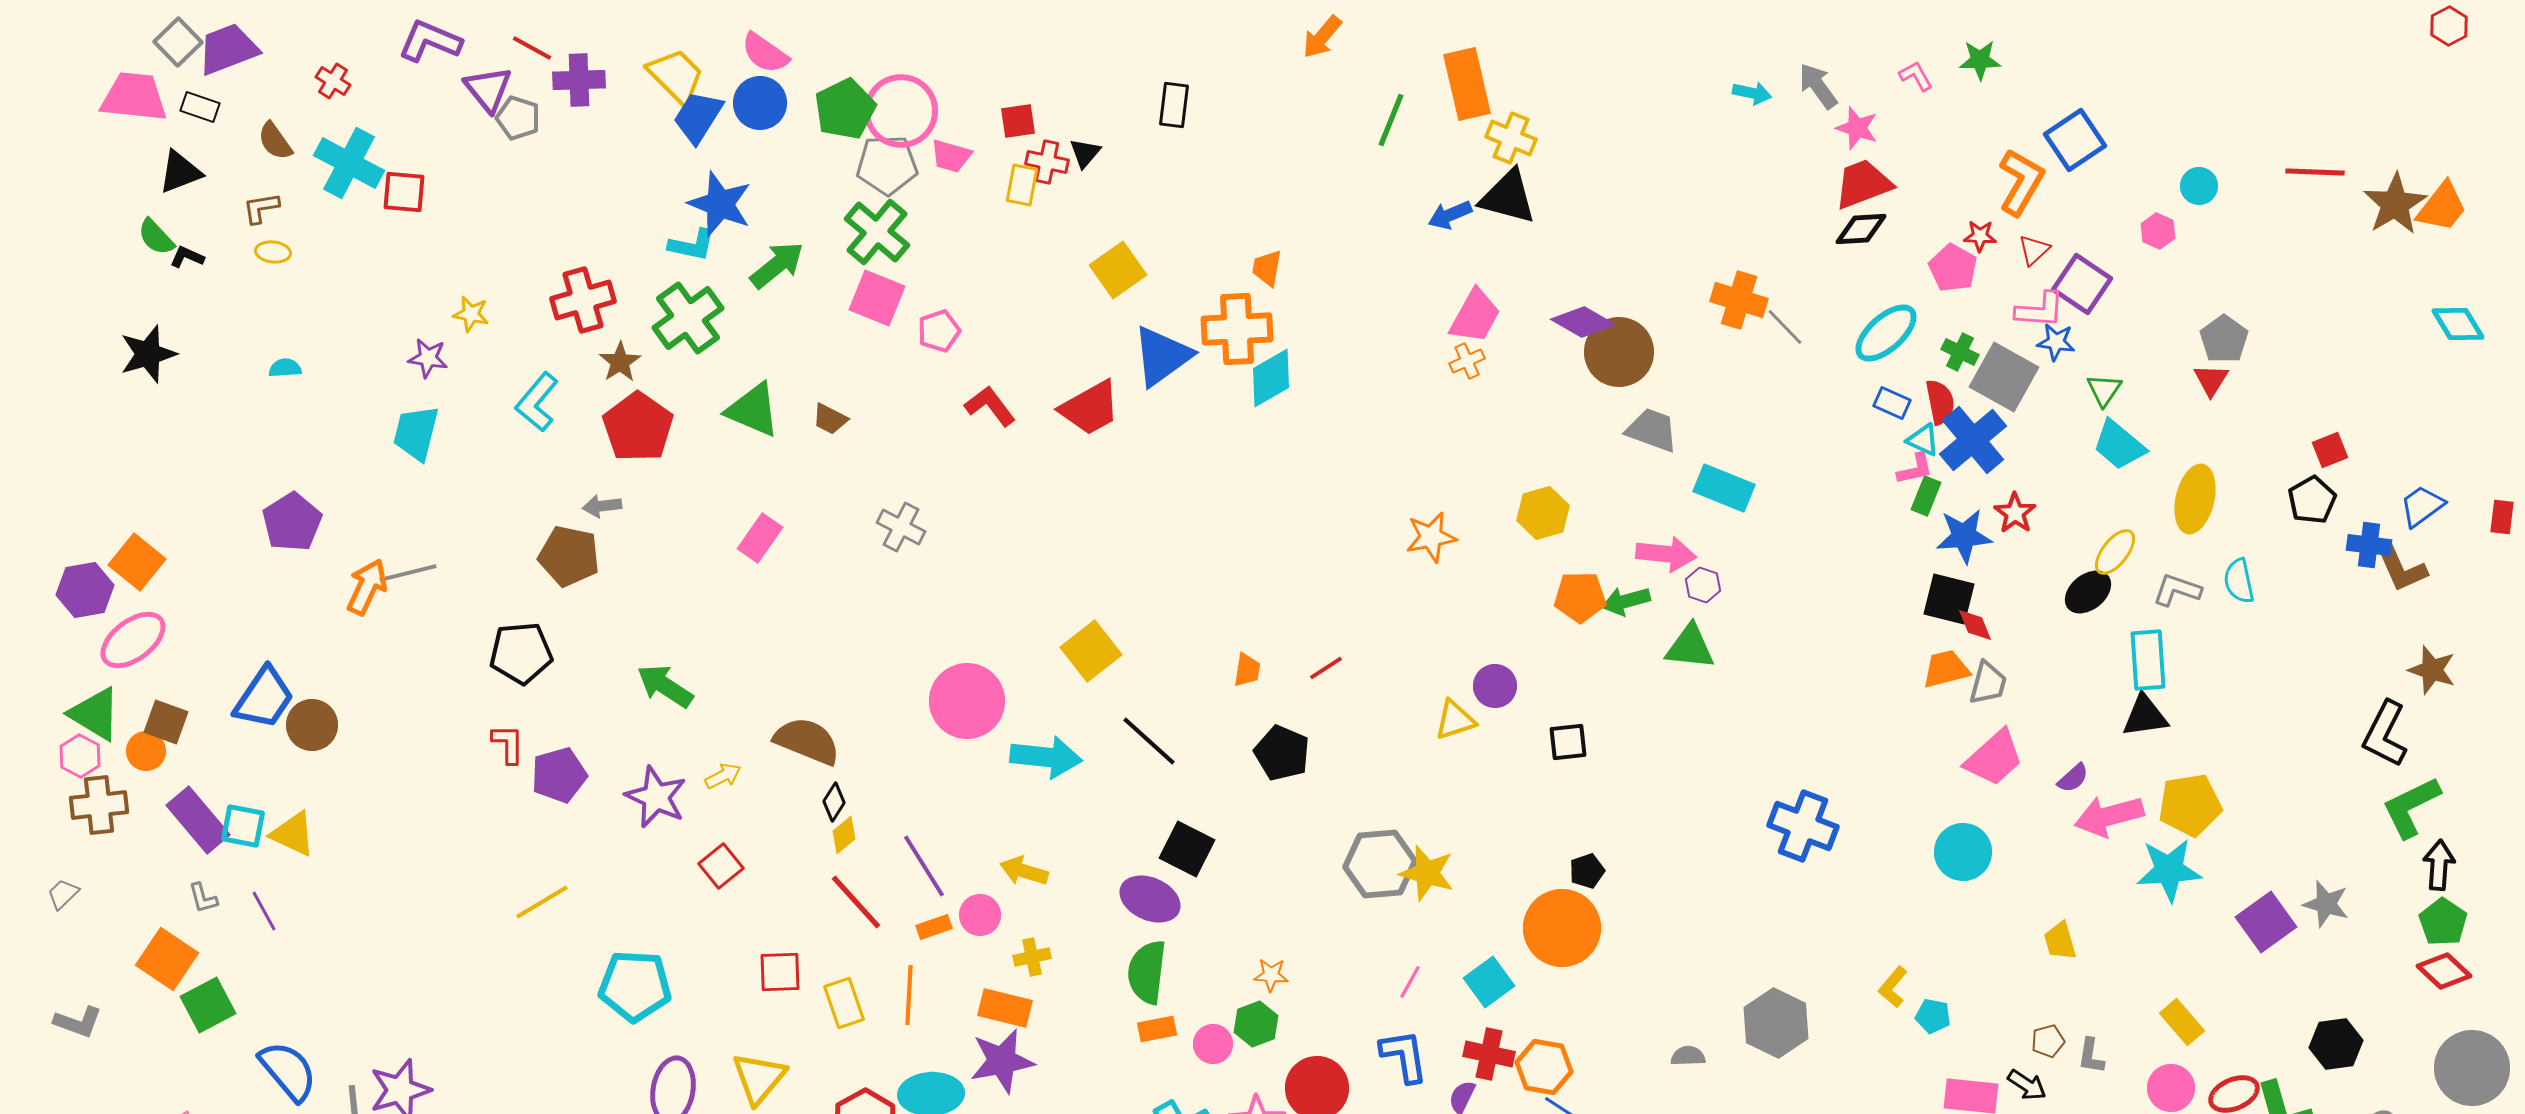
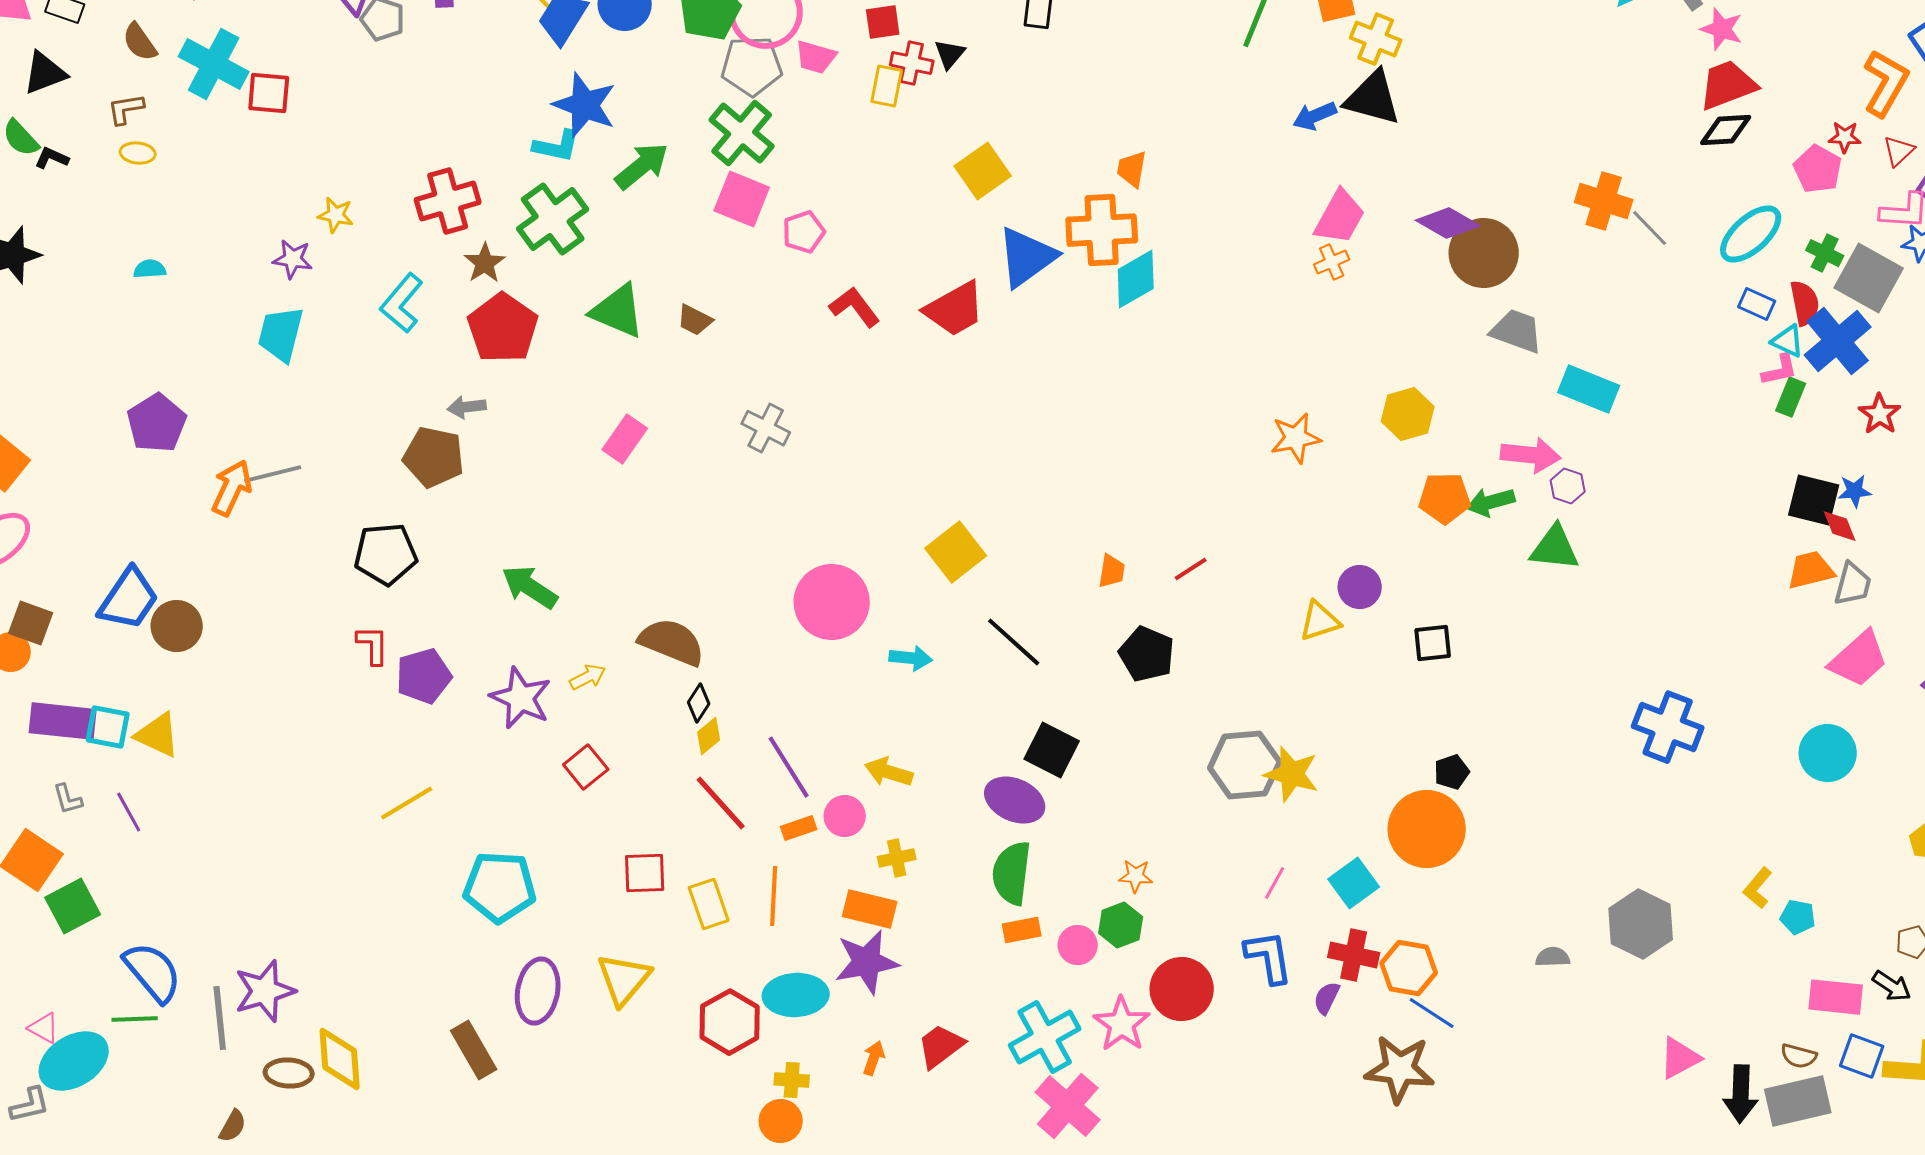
blue star: (1964, 536) -> (1855, 491), moved, size x0.6
cyan arrow: (1046, 757) -> (911, 658), size x0.6
purple rectangle: (198, 820) -> (63, 721), turned -44

